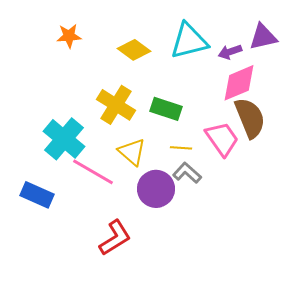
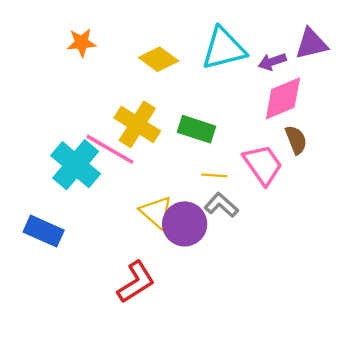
brown semicircle: (250, 118) -> (296, 140), size x0.6
yellow triangle: (132, 152) -> (156, 212), moved
pink line: (93, 172) -> (110, 149), moved

